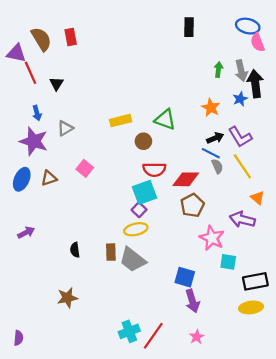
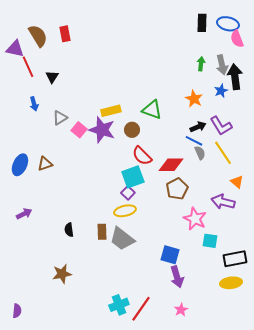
black rectangle: (189, 27) -> (202, 23), moved
purple star: (34, 141) -> (102, 130), moved
pink square: (85, 168) -> (79, 130), moved
red semicircle: (154, 169) -> (142, 156), turned 45

